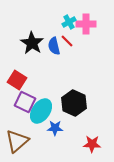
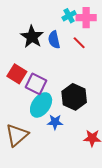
red line: (67, 41) -> (79, 43), moved
purple square: (25, 102) -> (36, 84), moved

